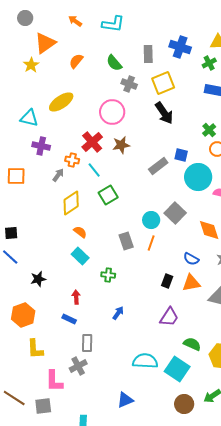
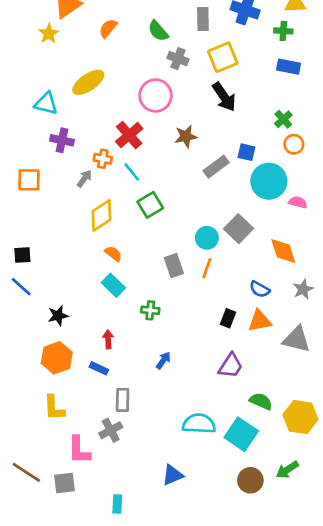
green cross: (209, 63) -> (283, 31), turned 32
brown star: (121, 145) -> (186, 136), moved
orange hexagon: (23, 315) -> (57, 358), moved

